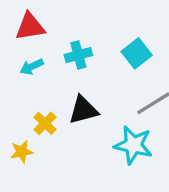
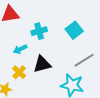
cyan arrow: (32, 67) -> (20, 49), moved

